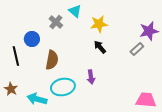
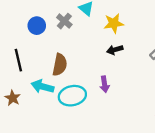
blue circle: (32, 39) -> (37, 26), moved
black arrow: (100, 47) -> (115, 50), turned -64
cyan arrow: (37, 99) -> (43, 86), moved

